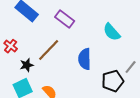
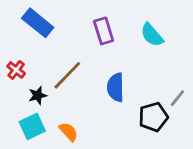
purple rectangle: (65, 19) -> (104, 31), moved, turned 36
cyan semicircle: (112, 32) -> (152, 35), moved

